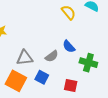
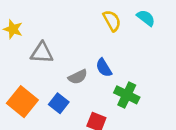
gray triangle: (25, 58) -> (42, 53), moved

